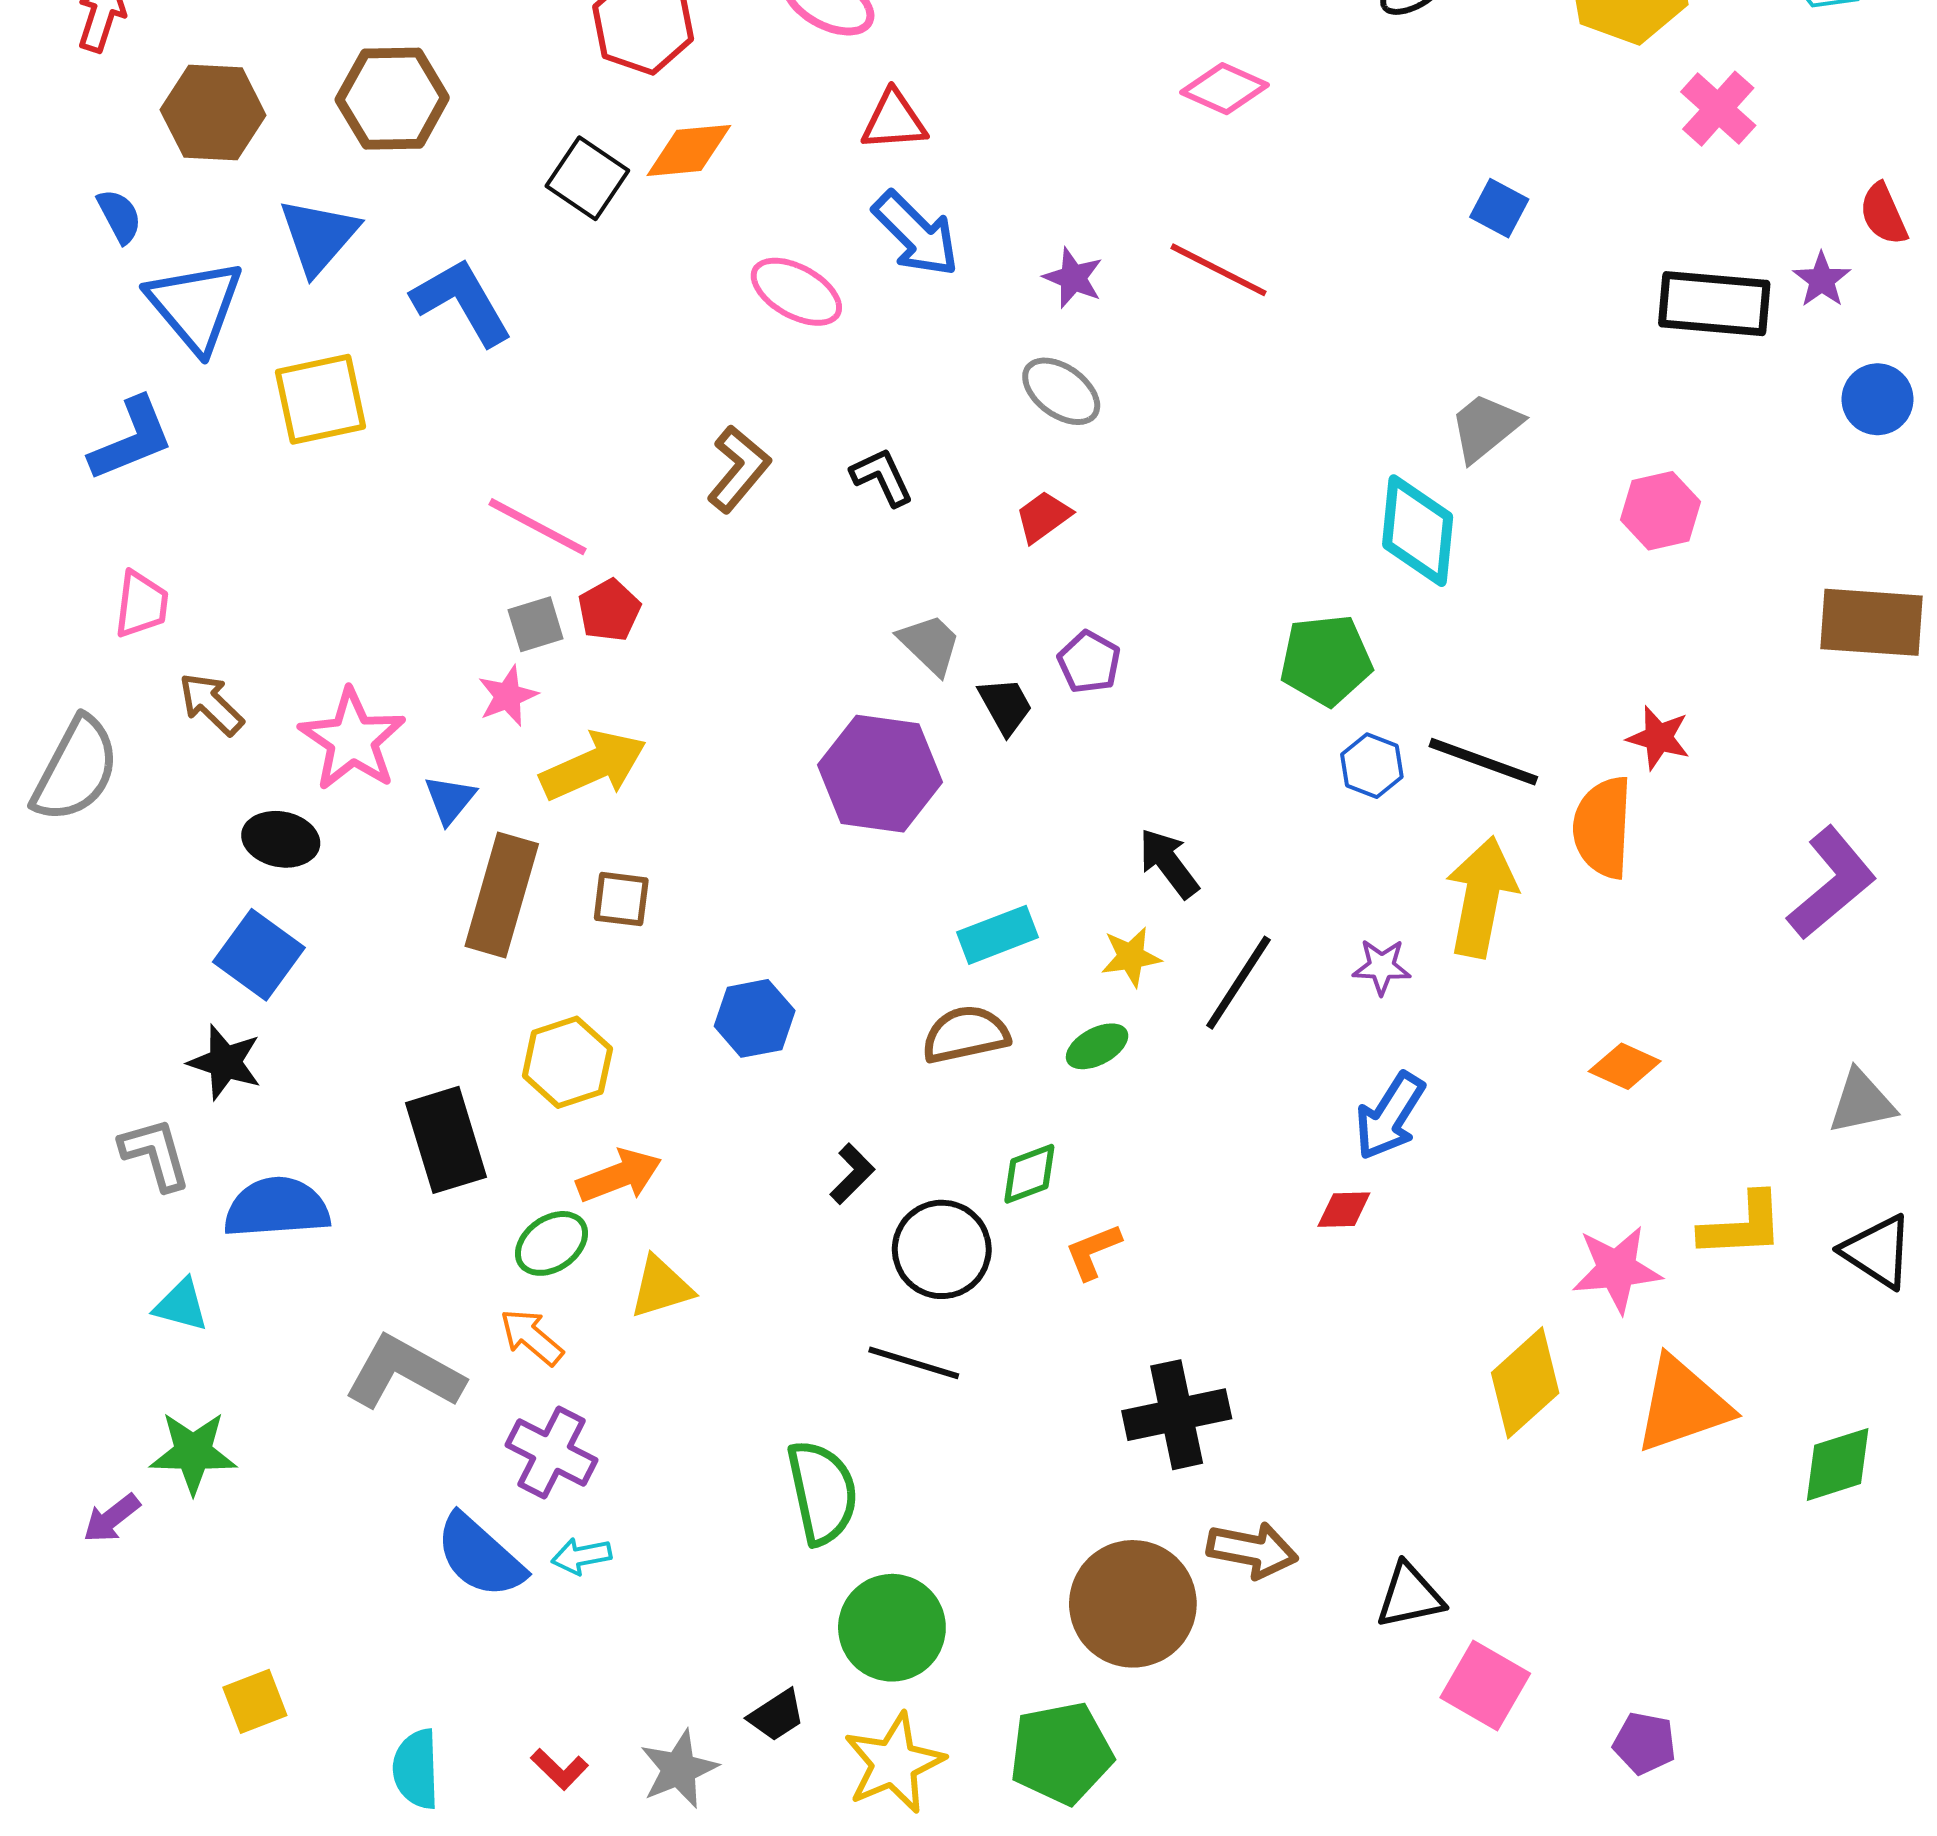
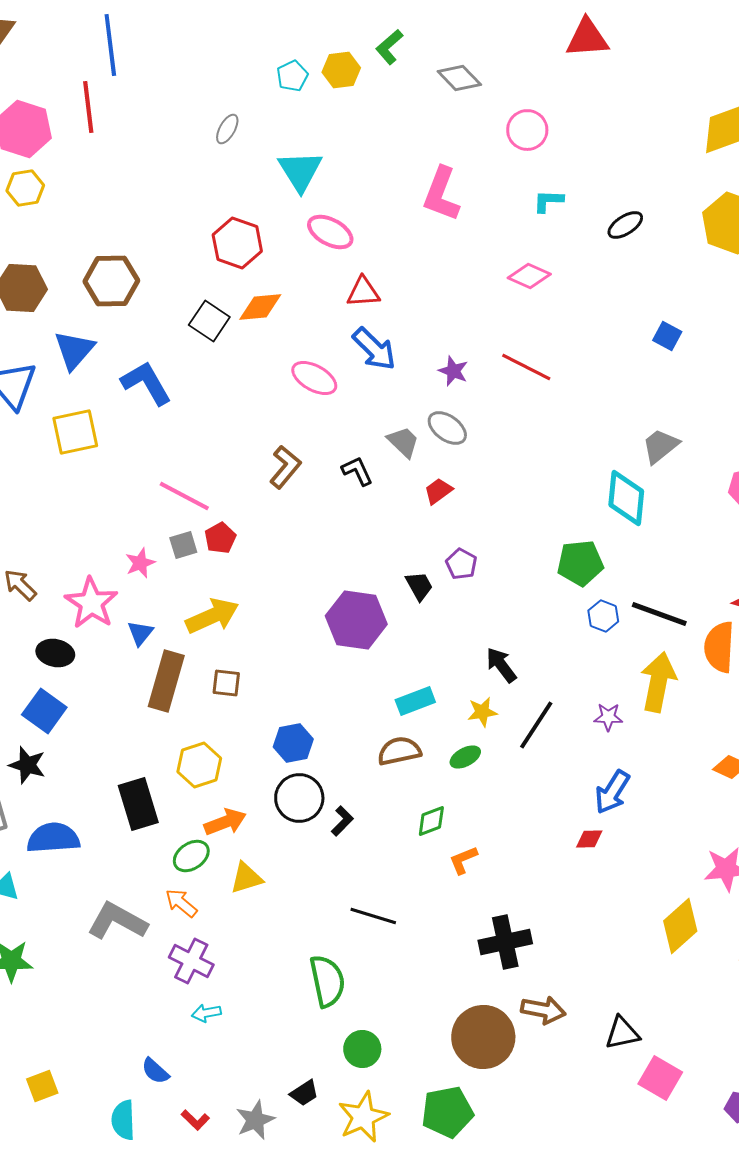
gray trapezoid: (930, 644) -> (403, 442), moved
pink star: (508, 696) -> (140, 563), moved
black circle: (942, 1249) -> (299, 798), moved
blue semicircle: (480, 1556) -> (155, 1071), moved, size x0.6
green circle: (892, 1628) -> (362, 1049), size x0.7

